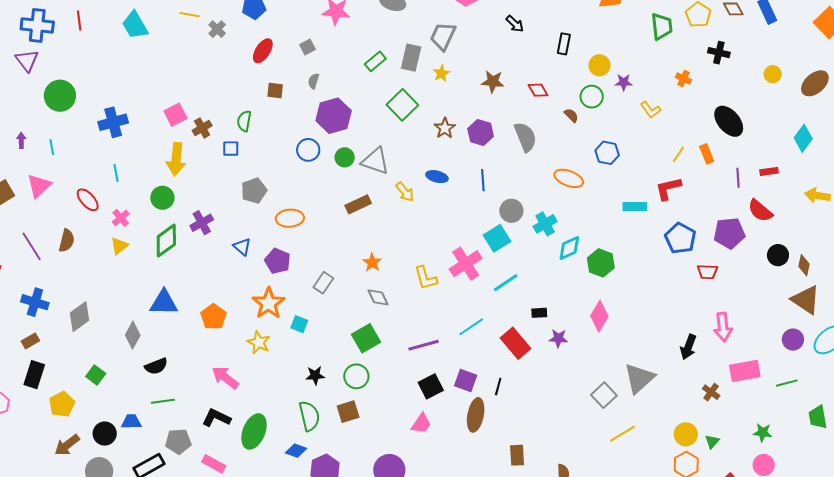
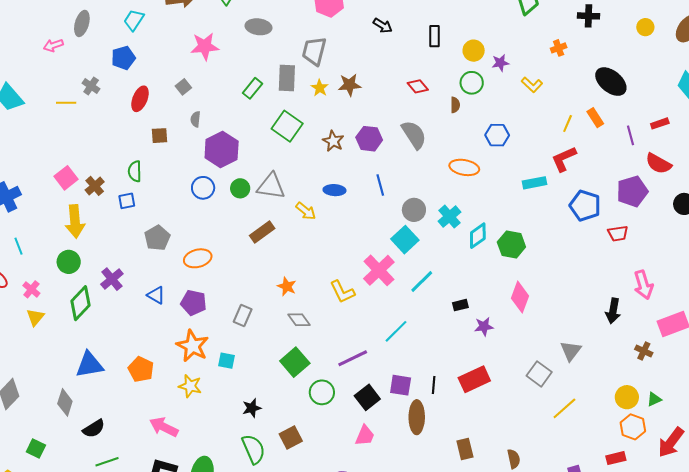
yellow line: (190, 15) -> (66, 103), moved
orange cross: (684, 78) -> (559, 48), turned -35
brown star: (493, 82) -> (350, 85), moved
brown semicircle: (571, 115) -> (455, 105), turned 56
red rectangle: (516, 343) -> (474, 379), moved, turned -64
green circle: (356, 376) -> (322, 392), moved
gray triangle: (639, 378) -> (571, 351), size x0.7
green triangle: (712, 442) -> (654, 399), turned 35

